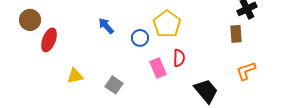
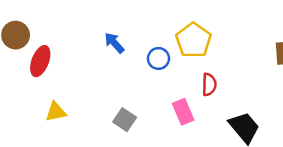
pink rectangle: (158, 68) -> (183, 112), moved
yellow triangle: (75, 76) -> (56, 112), moved

